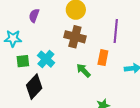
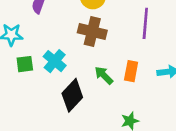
orange rectangle: (103, 58) -> (131, 71), moved
black diamond: (34, 87) -> (72, 95), moved

